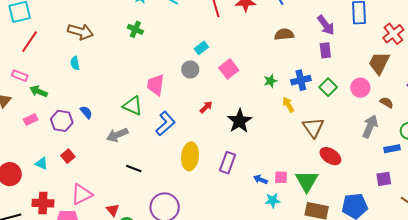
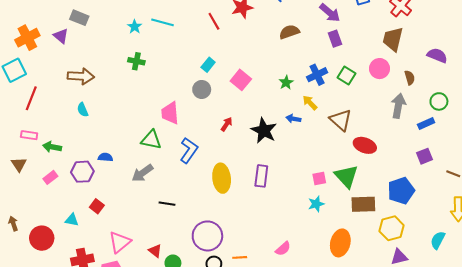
brown semicircle: (387, 102) -> (410, 78), turned 56
blue semicircle: (86, 112) -> (105, 157), turned -32
blue arrow: (260, 179) -> (293, 119), moved

